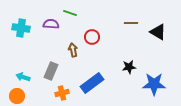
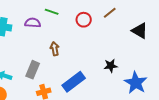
brown line: (131, 23) -> (110, 13), moved, turned -40
red circle: (92, 37) -> (84, 20), moved
blue star: (154, 84) -> (136, 83), turned 30

